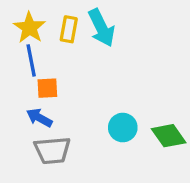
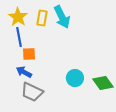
gray trapezoid: (52, 150) -> (32, 92), turned 30

